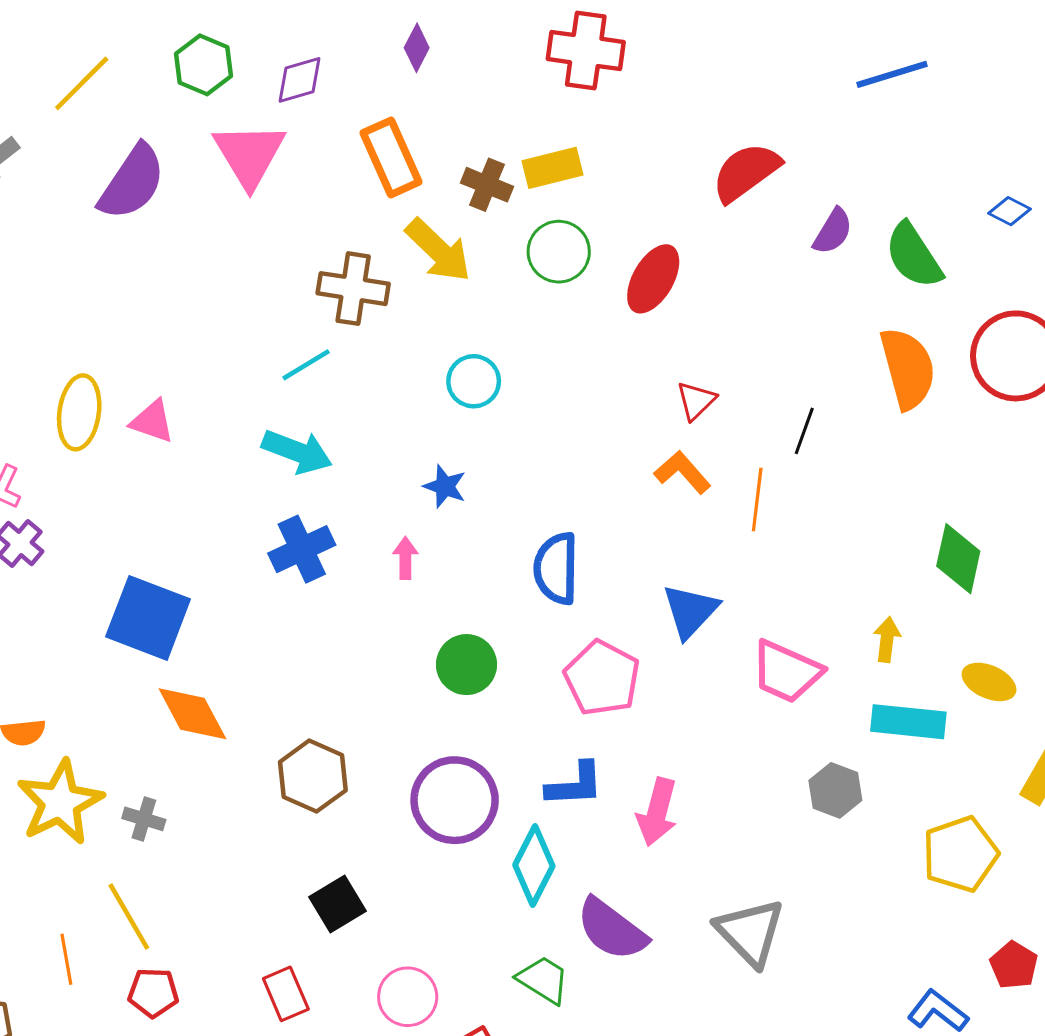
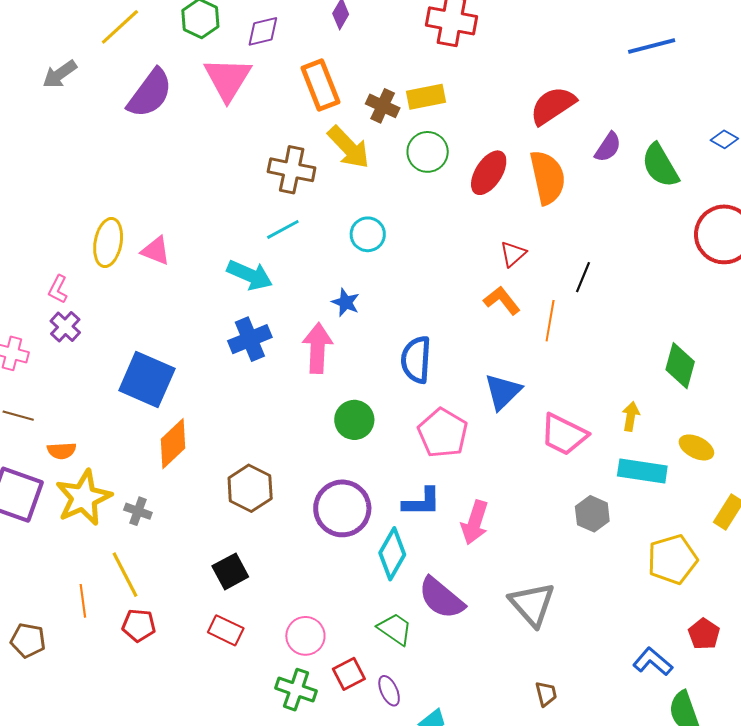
cyan line: (306, 365) -> (283, 229), moved
orange semicircle: (908, 368) -> (548, 177), moved
pink arrow: (405, 558) -> (318, 348), size x1.8
orange diamond: (192, 714) -> (173, 444), turned 72
black square: (337, 904) -> (230, 571), moved
red rectangle: (286, 994) -> (226, 630), turned -44

